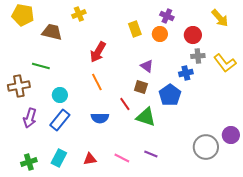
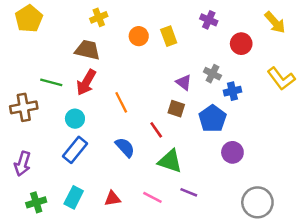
yellow pentagon: (23, 15) -> (29, 19), turned 30
brown trapezoid: (52, 32) -> (87, 50), moved
orange circle: (160, 34) -> (139, 36), moved
red arrow: (98, 52) -> (86, 82), moved
gray cross: (198, 56) -> (212, 74), moved, turned 32
green triangle: (146, 117) -> (170, 161), moved
purple arrow: (30, 118) -> (22, 164), moved
blue semicircle: (100, 118) -> (125, 147), turned -132
purple circle: (231, 135) -> (232, 152), moved
gray circle: (206, 147) -> (257, 202), moved

